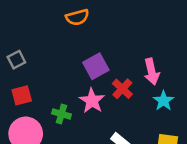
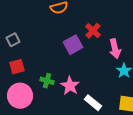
red cross: (122, 89) -> (93, 31), moved
pink star: (92, 101) -> (70, 86), moved

